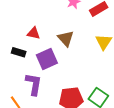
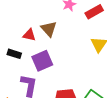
brown triangle: (66, 38) -> (49, 29), moved

